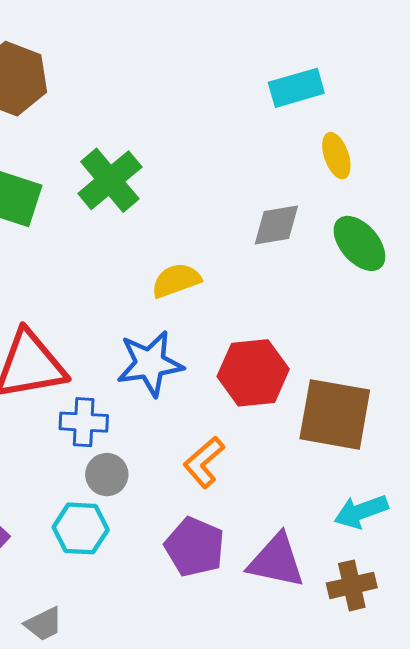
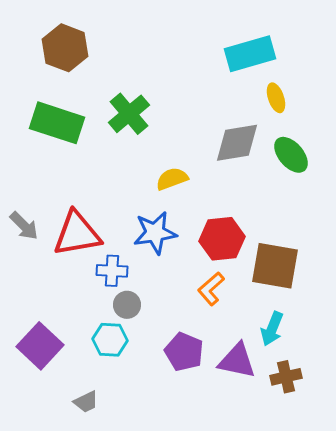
cyan rectangle: (296, 88) -> (250, 54), size x1.4
gray diamond: (276, 225) -> (237, 143), size x1.4
orange L-shape: (204, 462) -> (211, 289), moved
cyan arrow: (361, 512) -> (272, 329), moved, turned -48

